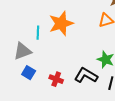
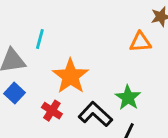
orange star: (61, 23) -> (71, 76), moved, turned -30

